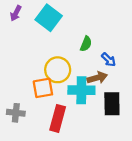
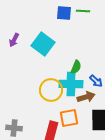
orange square: (43, 88) -> (69, 118), moved
cyan cross: (81, 90) -> (71, 84), moved

